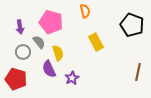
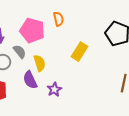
orange semicircle: (85, 11) -> (59, 19), moved
yellow rectangle: (96, 42) -> (80, 52), turned 60

